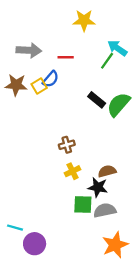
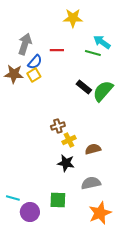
gray arrow: (29, 50) -> (25, 44), turned -75
green line: (107, 61) -> (93, 53), turned 70
blue semicircle: (51, 79) -> (35, 62), moved
yellow cross: (73, 171) -> (69, 140), moved
black star: (98, 187) -> (66, 163), moved
green square: (83, 205) -> (58, 200), moved

